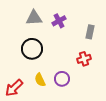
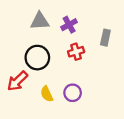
red cross: (84, 59) -> (76, 52), moved
red arrow: (14, 88) -> (17, 81), moved

